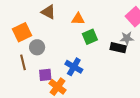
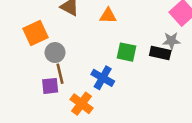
green square: (90, 37) -> (126, 52), moved, turned 35
brown line: (23, 62) -> (60, 74), moved
purple square: (45, 75) -> (50, 86), moved

